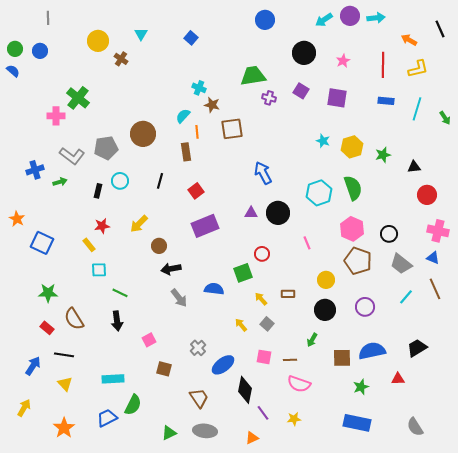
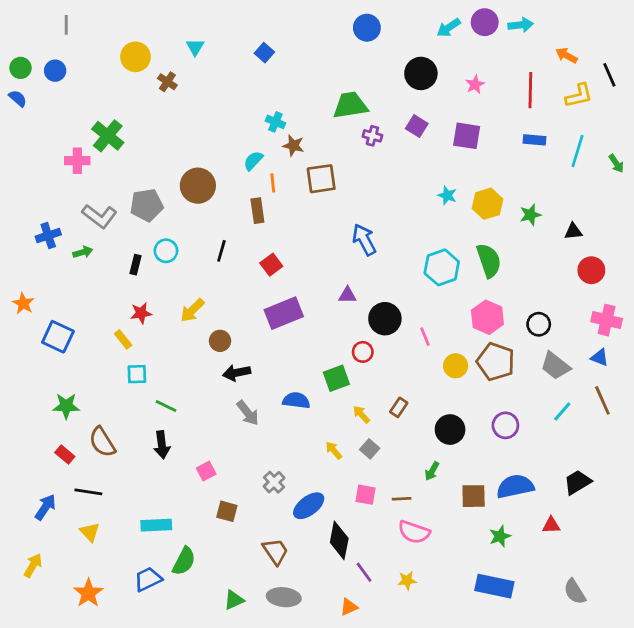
black line: (440, 29) -> (609, 75), moved
black circle: (278, 213) -> (385, 319), moved
yellow circle: (326, 280) -> (456, 366), moved
brown rectangle: (288, 294) -> (399, 407), turned -56

